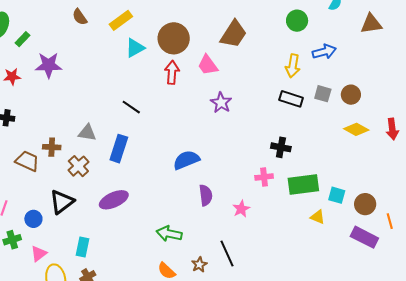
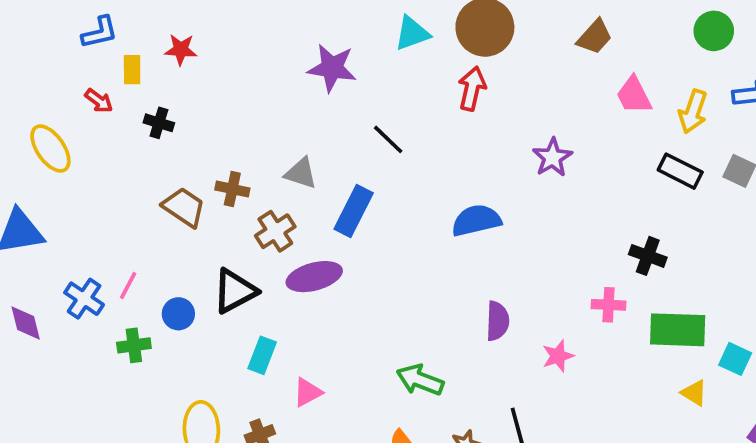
brown trapezoid: (234, 34) -> (595, 37), size x0.7
purple star: (49, 65) -> (332, 68), moved
pink trapezoid: (208, 65) -> (634, 95), moved
blue semicircle: (186, 160) -> (476, 220), moved
purple ellipse: (114, 200) -> (314, 277), moved
cyan rectangle: (83, 247) -> (262, 355), moved
pink triangle: (39, 254) -> (308, 392), moved

